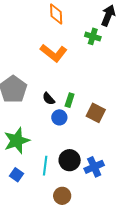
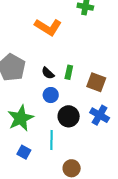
blue circle: (59, 117) -> (51, 95), moved
black circle: (70, 160) -> (69, 116), moved
blue cross: (94, 167) -> (100, 115), moved, turned -30

